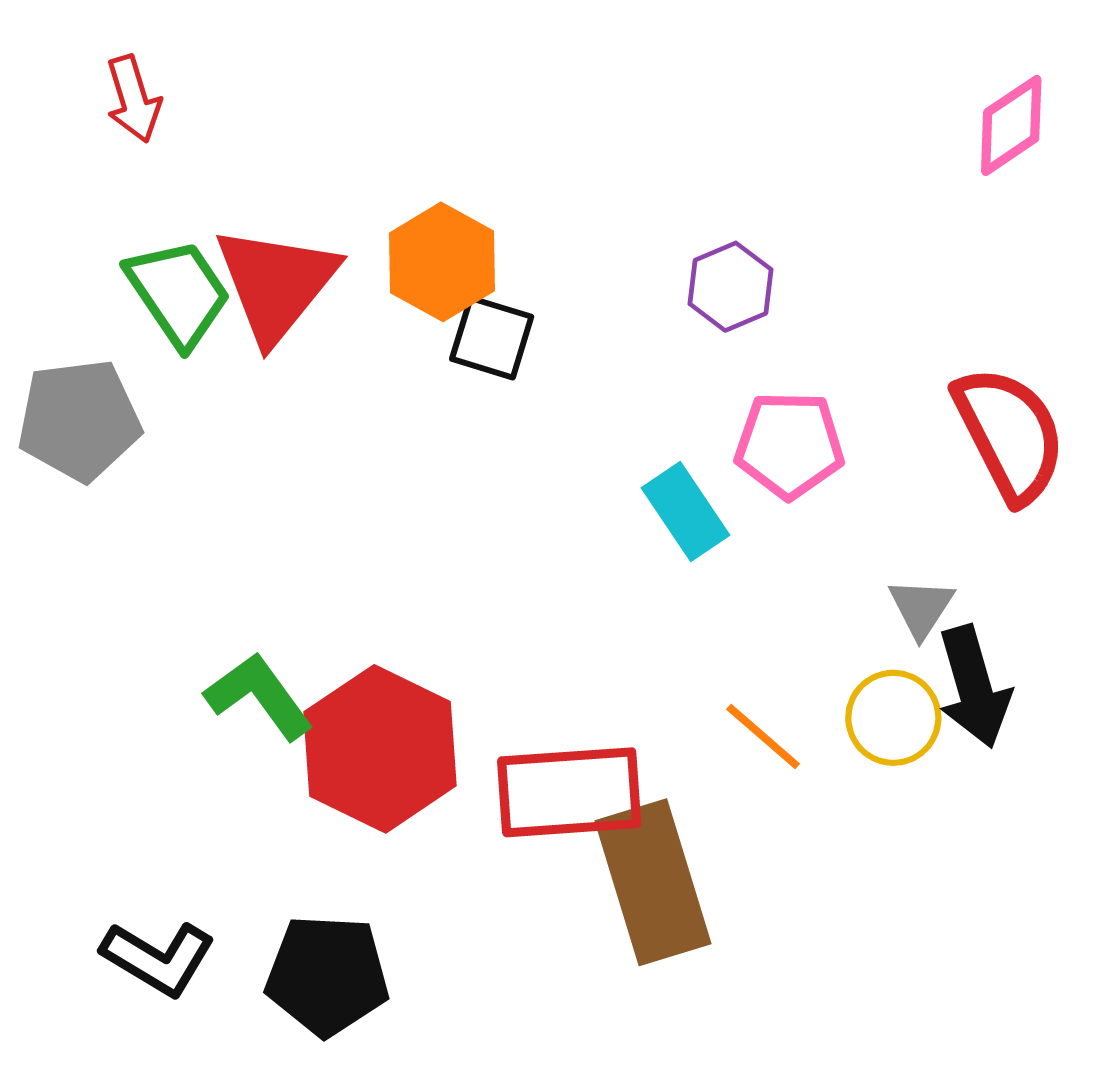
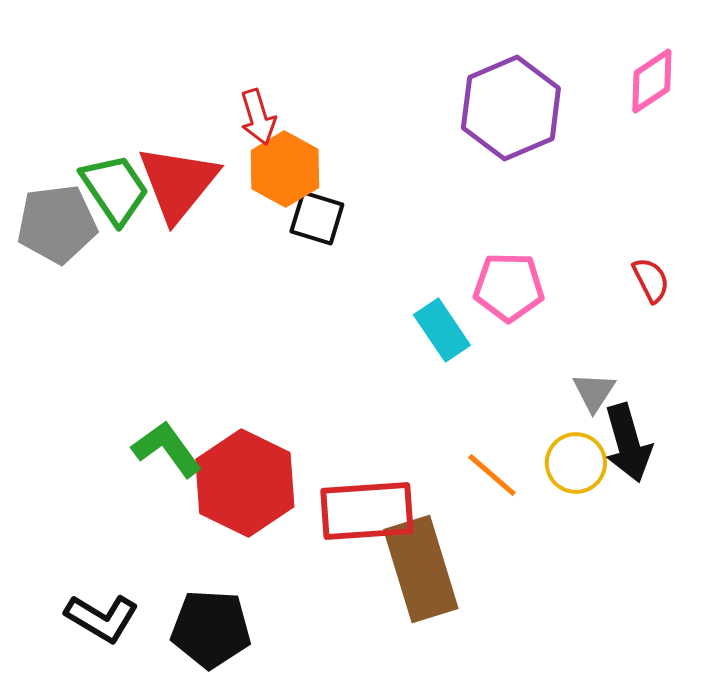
red arrow: (133, 99) -> (258, 117), moved
purple hexagon: (730, 287) -> (511, 108), moved, size x1.8
gray pentagon: (79, 420) -> (57, 224), moved
red semicircle: (1010, 434) -> (651, 280), size x0.5

